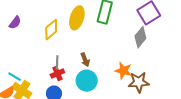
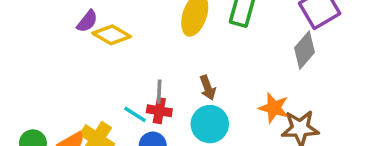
yellow diamond: (51, 30) -> (112, 35), moved, turned 70
red cross: (57, 73) -> (159, 111), turned 32
cyan line: (15, 77) -> (135, 114), moved

